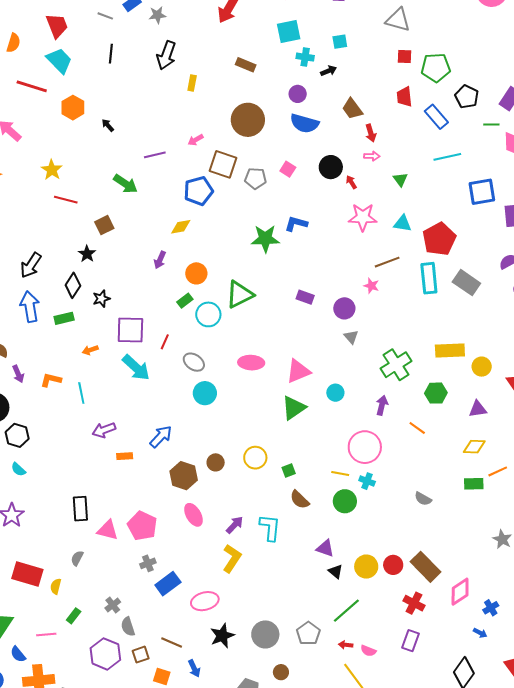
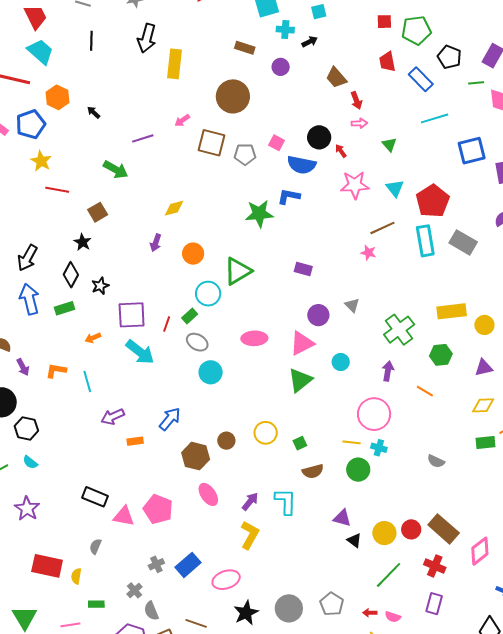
brown rectangle: (246, 65) -> (245, 48), moved
yellow rectangle: (192, 83) -> (175, 64), size x1.8
blue semicircle: (304, 123) -> (302, 165), moved
blue pentagon: (198, 191) -> (31, 124), moved
cyan triangle: (403, 223) -> (395, 188), turned 48
green rectangle: (185, 301) -> (190, 316), moved
purple circle: (344, 308) -> (318, 315), moved
brown semicircle: (300, 500) -> (313, 471), turned -55
black rectangle: (80, 509) -> (95, 497), turned -60
gray cross: (148, 563) -> (156, 564), moved
green line: (346, 611) -> (389, 575), moved
green rectangle: (74, 616) -> (96, 604), turned 56

